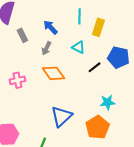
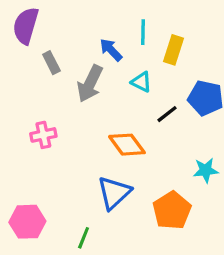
blue arrow: (50, 27) -> (111, 50), moved
gray arrow: (46, 48) -> (90, 84), size x1.6
orange diamond: (53, 73) -> (127, 145), moved
cyan star: (107, 102) -> (206, 170), moved

